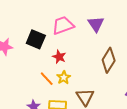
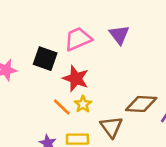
red star: (59, 57) -> (76, 79), size x1.5
brown diamond: (109, 60) -> (141, 104), moved, turned 65

